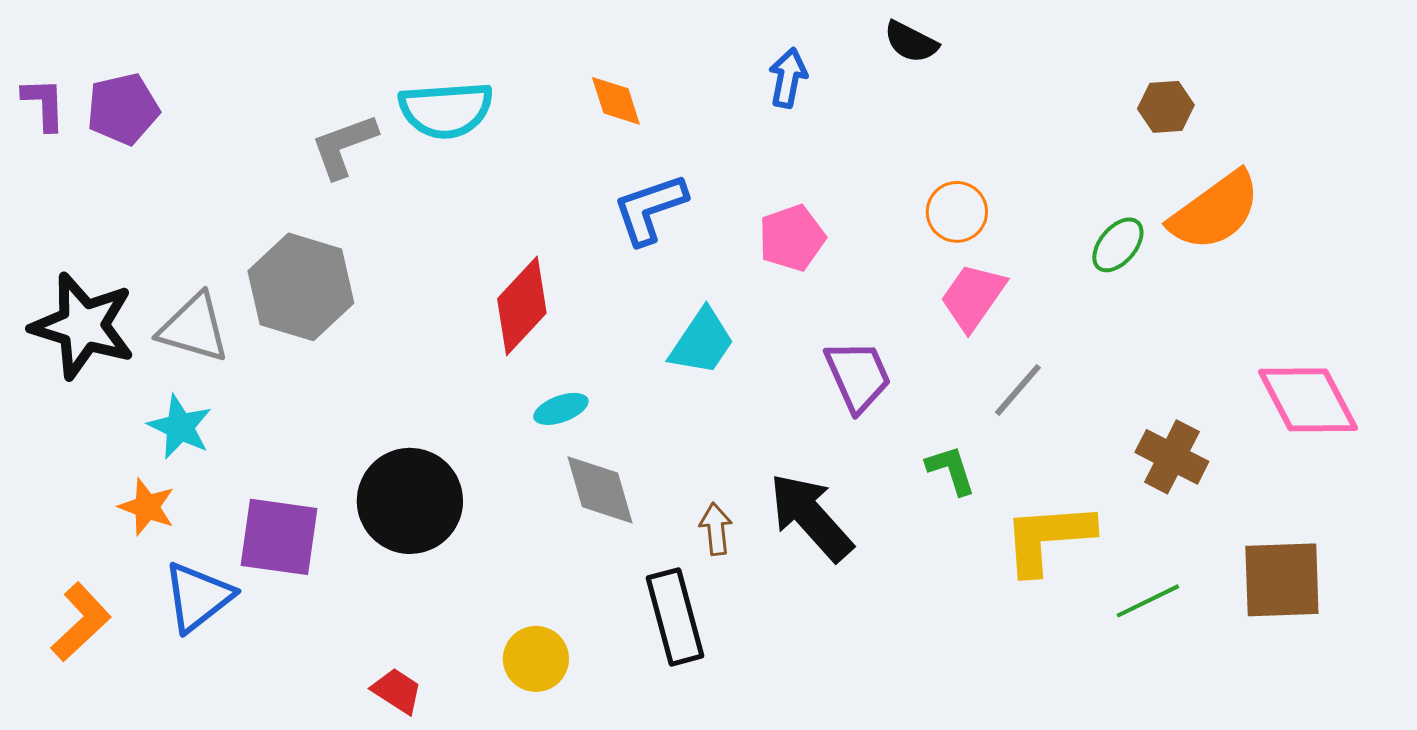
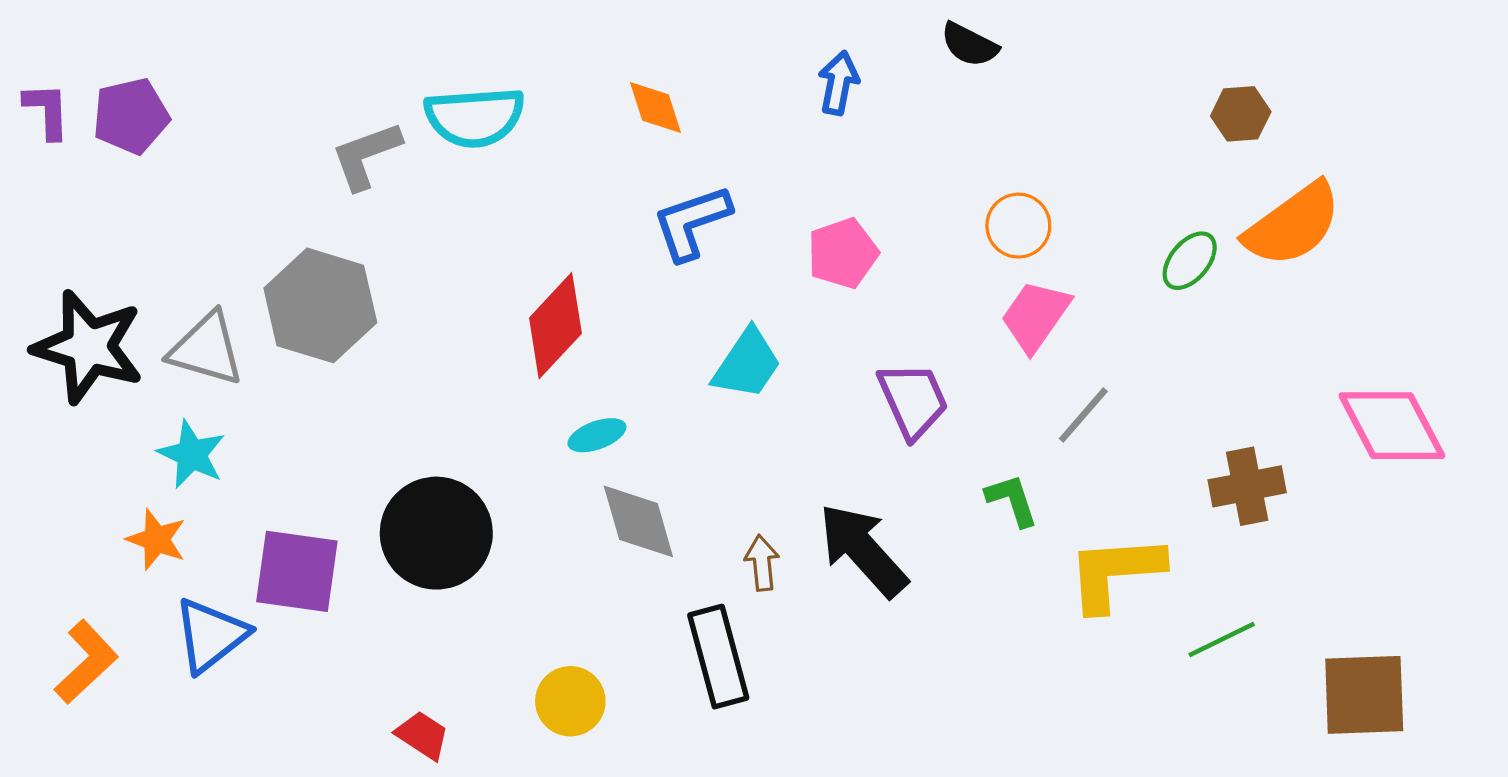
brown cross: (1172, 457) -> (1247, 486), turned -38
brown square: (1282, 580) -> (1364, 695), moved

